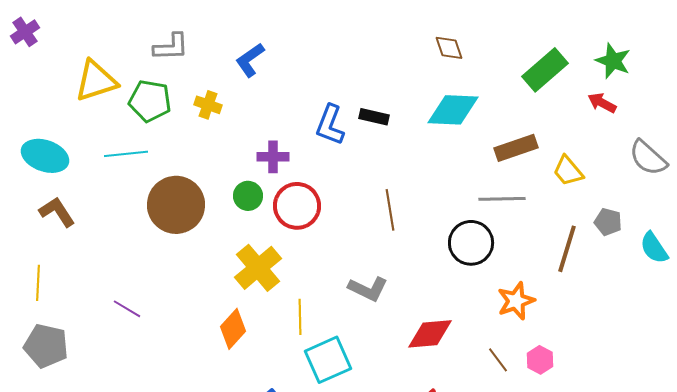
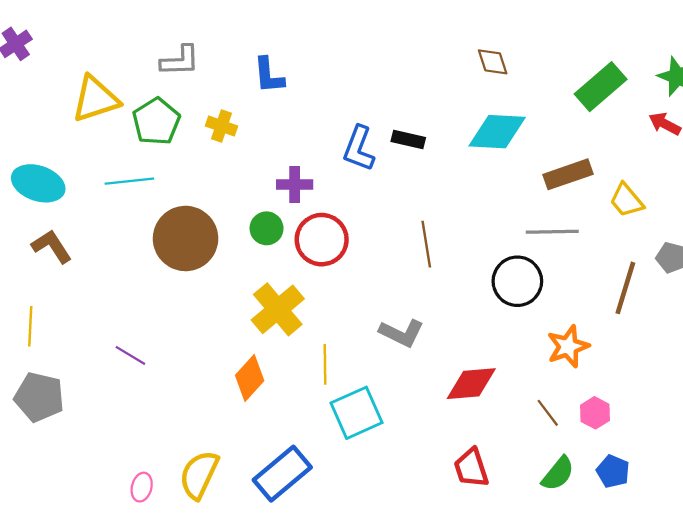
blue L-shape: (250, 60) -> (269, 75), turned -60
green pentagon: (150, 101) -> (156, 121), turned 30

